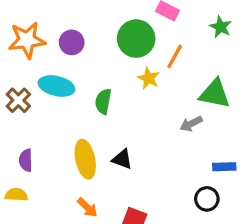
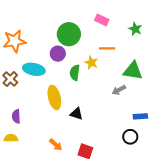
green circle: (136, 39) -> (69, 34), moved
purple circle: (72, 42) -> (58, 54), moved
orange line: (175, 56) -> (107, 48), turned 63
green semicircle: (103, 101) -> (75, 73), moved
yellow ellipse: (85, 159) -> (54, 97), moved

